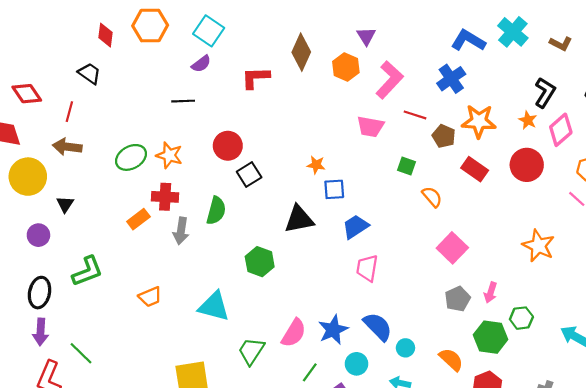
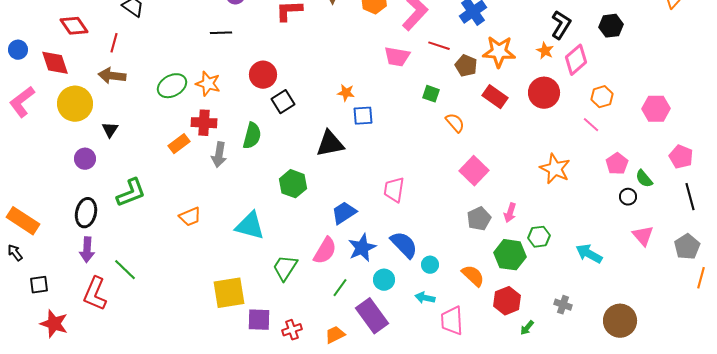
blue trapezoid: (355, 227) -> (344, 213), moved

